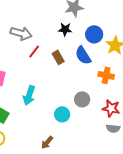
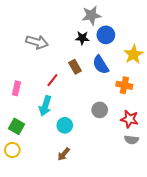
blue circle: (94, 34) -> (106, 35), moved
red line: (34, 51) -> (52, 80), moved
cyan circle: (62, 114) -> (65, 125), moved

